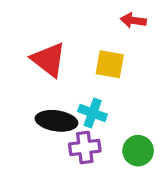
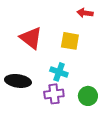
black ellipse: (56, 121) -> (18, 81), moved

